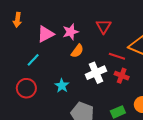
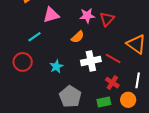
pink star: (71, 32) -> (87, 16), moved
red line: (117, 56) -> (113, 59), moved
red cross: (122, 76) -> (112, 83), moved

